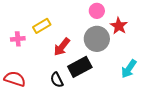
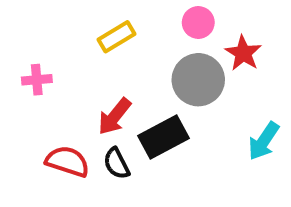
yellow rectangle: (42, 26) -> (116, 37), moved
red arrow: (62, 47) -> (114, 116), moved
red semicircle: (15, 79) -> (67, 161), moved

